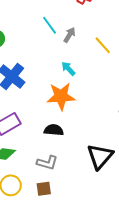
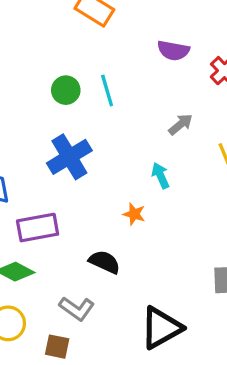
cyan line: (49, 25) -> (107, 90), moved
orange star: (61, 96) -> (134, 214), size x0.5

